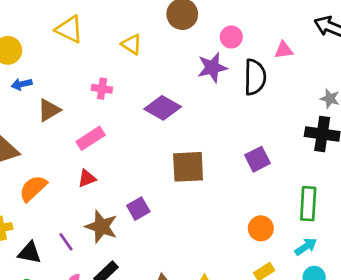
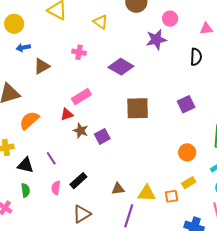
black semicircle: (255, 77) -> (196, 57), moved, size x0.7
pink rectangle: (91, 138) -> (81, 97), moved
brown star: (101, 227) -> (81, 131), moved, size x0.7

